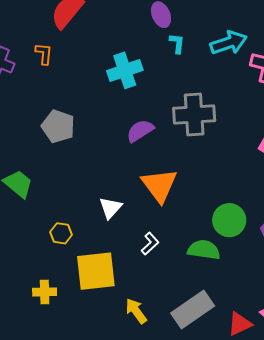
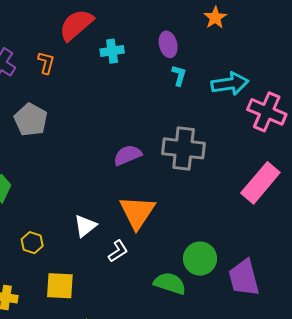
cyan cross: (125, 70) -> (112, 51), moved, size x0.7
gray pentagon: (58, 126) -> (31, 120), moved
white L-shape: (150, 244) -> (118, 251), moved
yellow square: (96, 271) -> (60, 286), size x0.7

